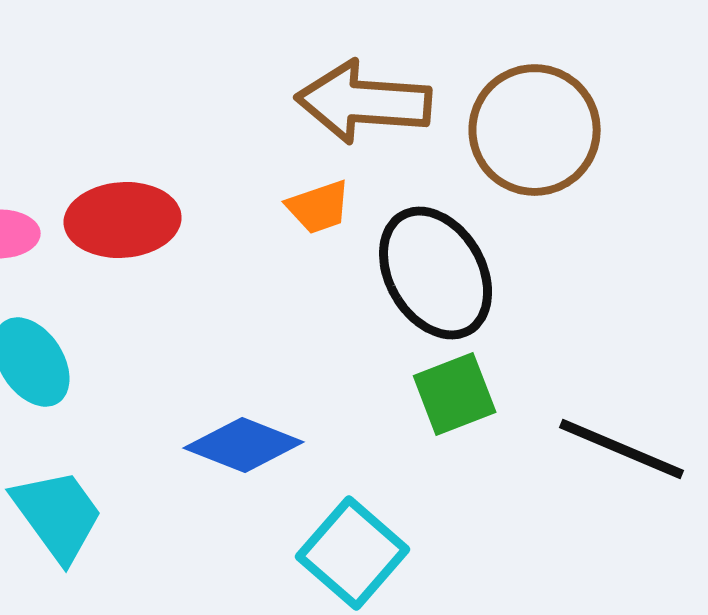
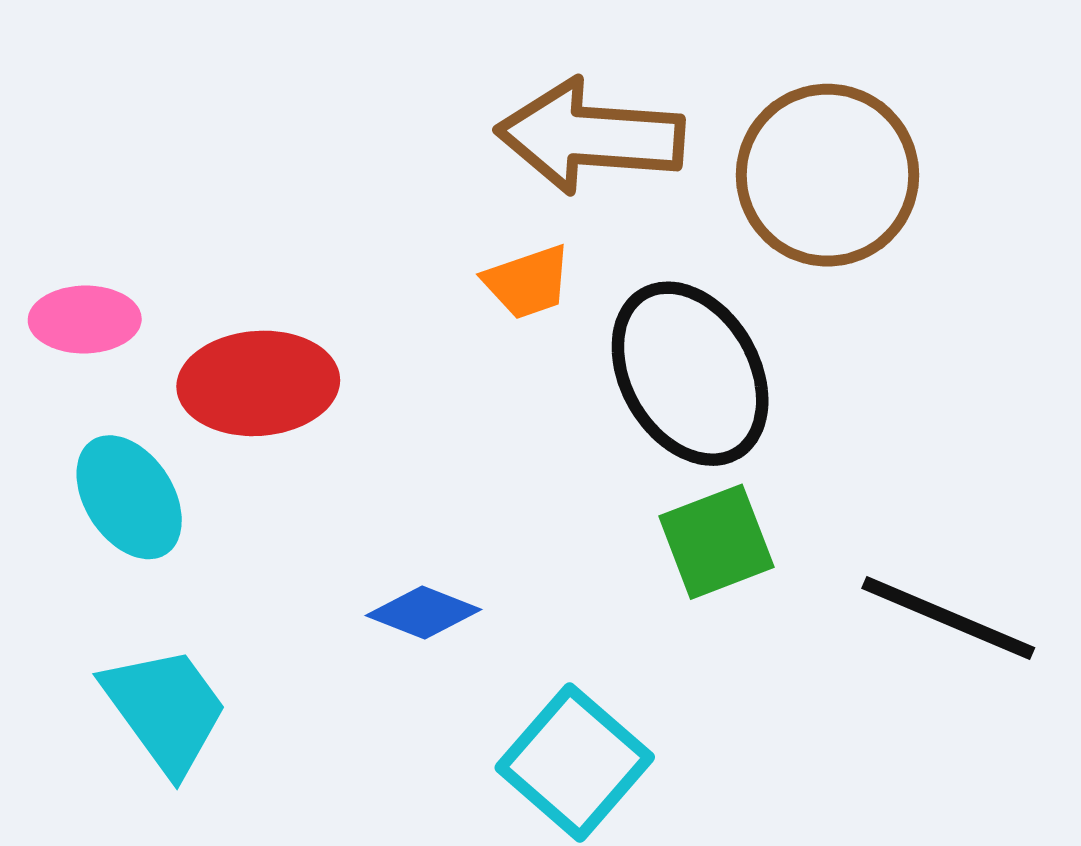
red ellipse: (123, 220) -> (258, 383), moved
blue diamond: (244, 445) -> (423, 612), size x0.7

